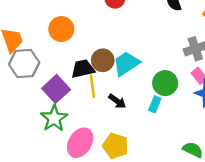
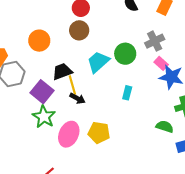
brown circle: (103, 60) -> (79, 30), moved
green circle: (165, 83) -> (125, 54), moved
black arrow: (117, 101) -> (77, 98), moved

